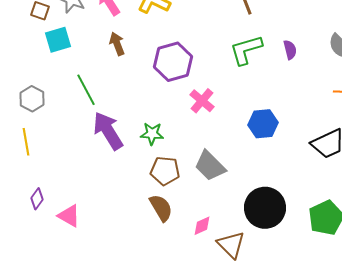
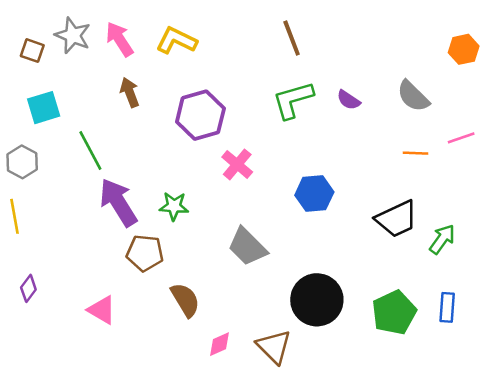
cyan square: (58, 40) -> (44, 108), moved
purple semicircle: (290, 50) -> (349, 100), turned 138
brown pentagon: (165, 171) -> (145, 253), moved
pink triangle: (69, 216) -> (102, 310), moved
pink diamond: (202, 226) -> (219, 344), moved

